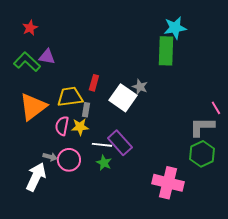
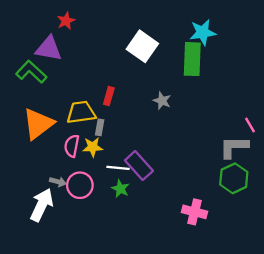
red star: (30, 28) -> (66, 21), moved
purple triangle: (47, 57) -> (49, 49), moved, size x1.4
white square: (123, 98) -> (142, 46), moved
pink cross: (168, 183) -> (194, 212), size x0.7

